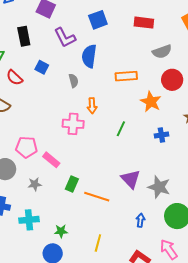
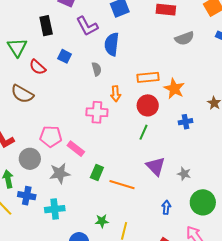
orange rectangle: (126, 76) -> (148, 77), moved
red circle: (172, 80) -> (148, 105), moved
green line: (121, 129) -> (143, 132), moved
gray star: (35, 184) -> (60, 173), size x1.5
gray star: (159, 187) -> (184, 174), size x0.6
green star: (61, 231) -> (102, 221), moved

